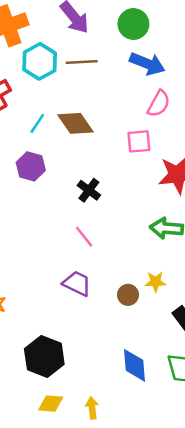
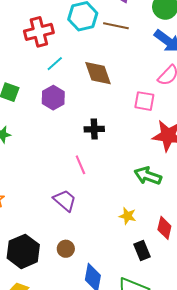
cyan line: (37, 123) -> (55, 64), moved
black cross: (89, 190) -> (94, 129), turned 36
brown circle: (128, 295) -> (66, 249), moved

